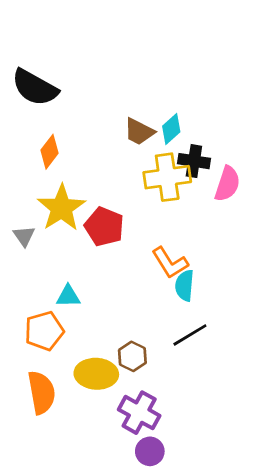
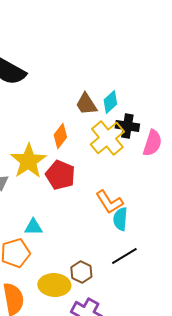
brown trapezoid: (139, 132) -> (86, 104), turned 30
orange diamond: (49, 152) -> (60, 136), moved
yellow cross: (167, 177) -> (107, 138), turned -32

